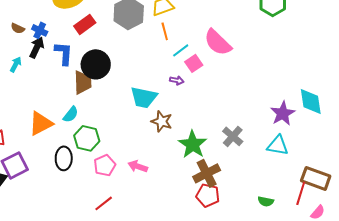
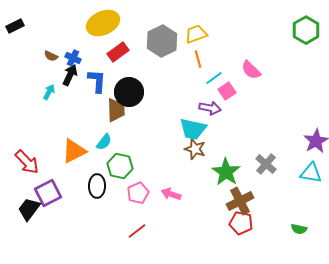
pink semicircle: (218, 42) -> (251, 70), size x0.7
purple arrow: (177, 80) -> (210, 108), size x1.5
cyan trapezoid: (144, 97) -> (193, 129), moved

